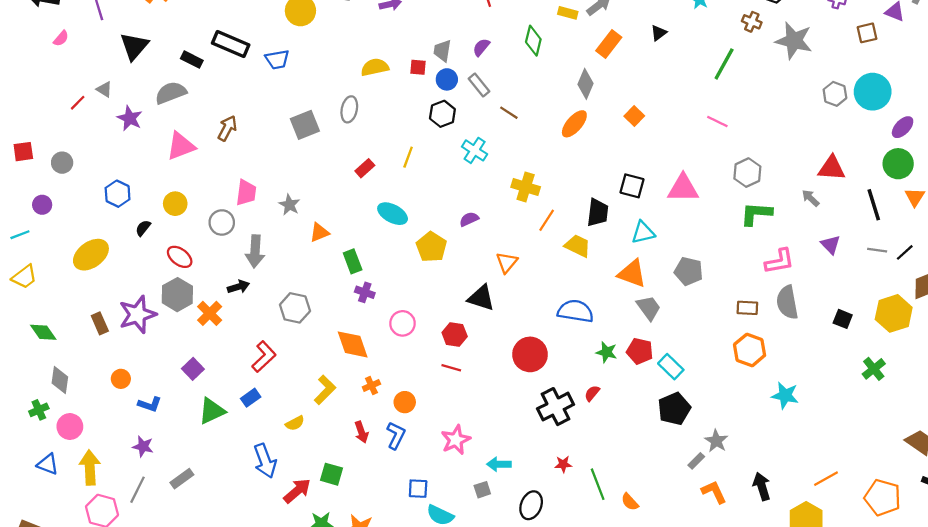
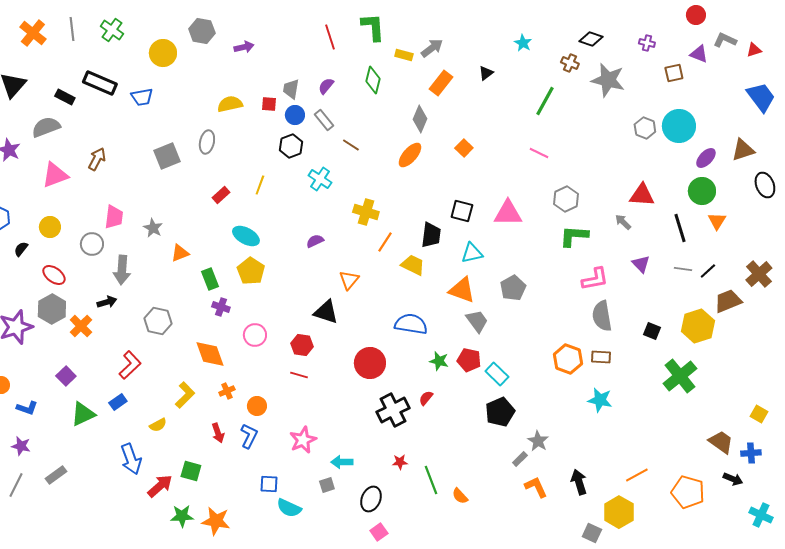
yellow pentagon: (431, 247) -> (251, 271), moved
gray pentagon: (689, 271) -> (513, 288), turned 30
brown rectangle: (747, 308) -> (601, 357), moved
green cross: (874, 369) -> (680, 376), size x1.6

